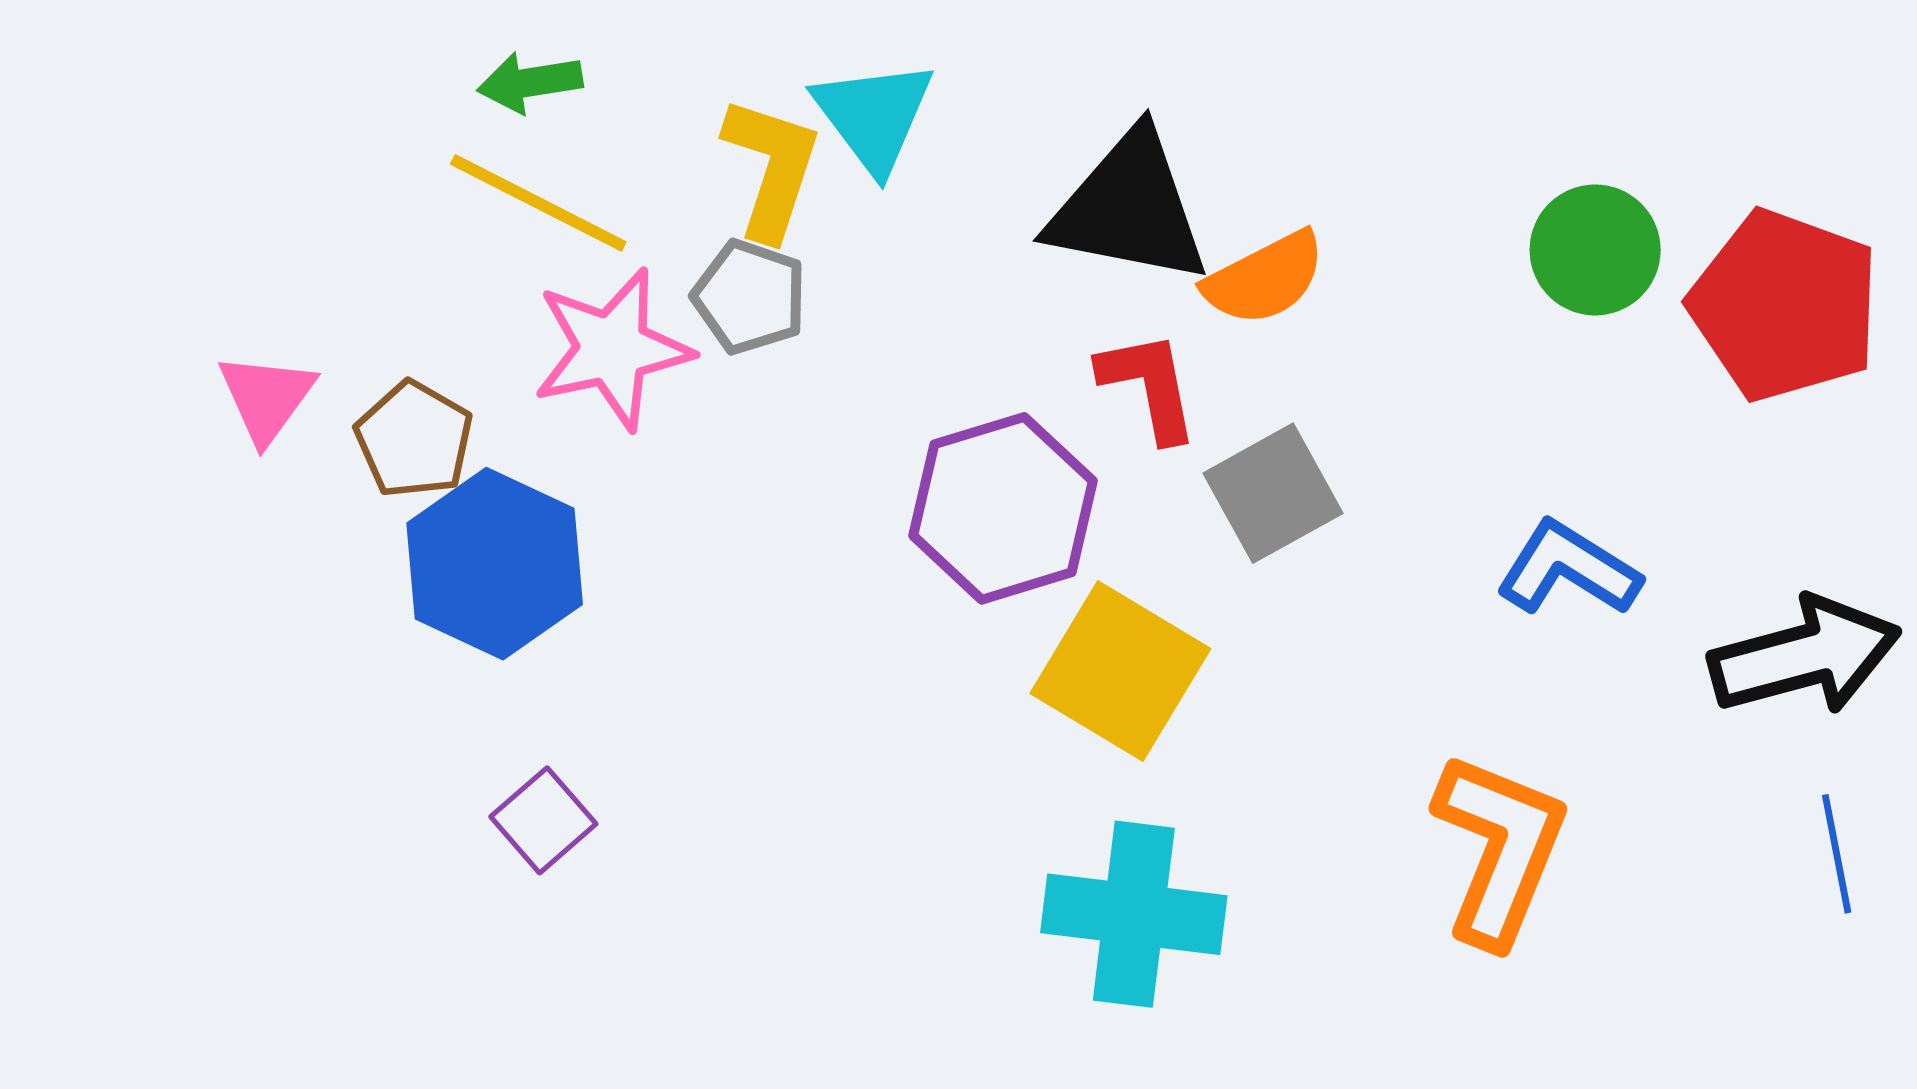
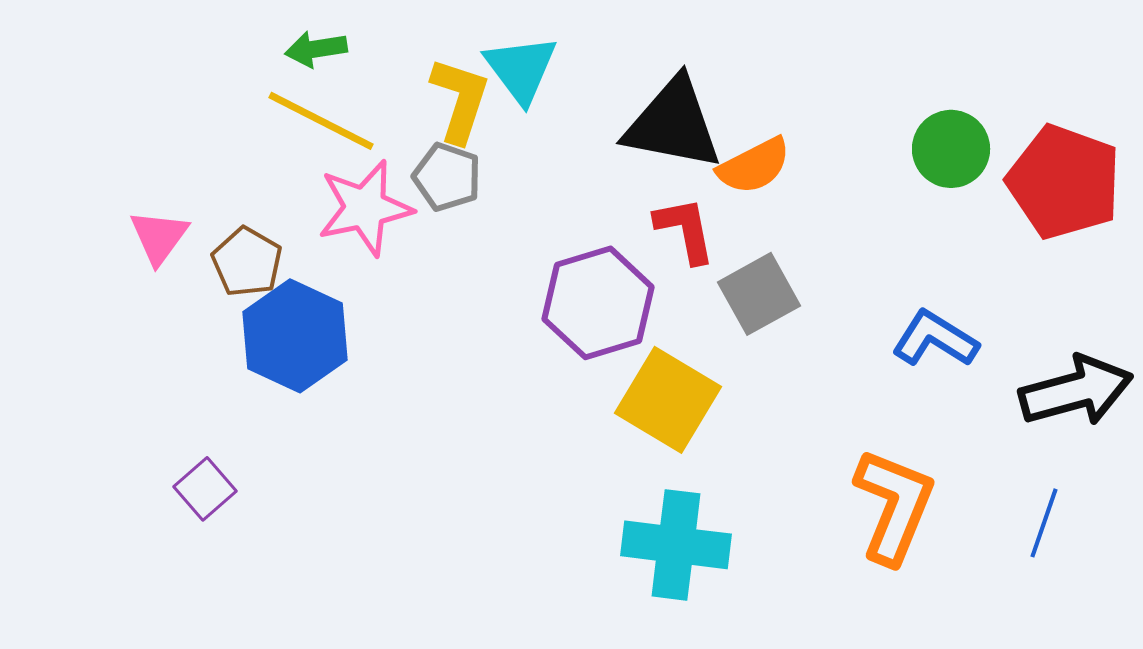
purple square: (543, 820) -> (205, 489), moved
blue line: (1837, 854) -> (1044, 523), moved, turned 30

